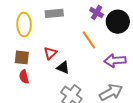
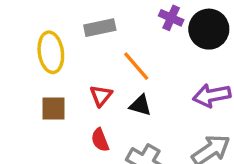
orange line: (89, 40) -> (136, 66), moved
black triangle: (63, 67) -> (140, 105), moved
red semicircle: (24, 77) -> (100, 140), moved

